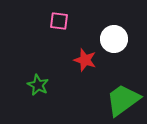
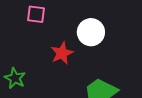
red star: (85, 60) -> (62, 53), turned 30

